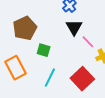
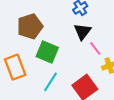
green square: (44, 50) -> (47, 52), size x1.5

